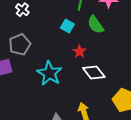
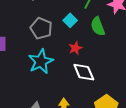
gray pentagon: (20, 45) -> (41, 28), moved, turned 30

